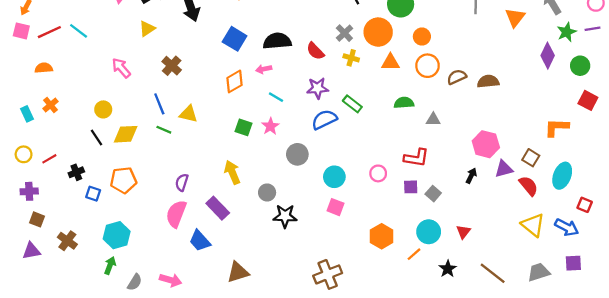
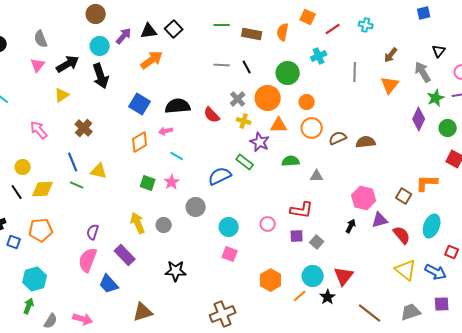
purple star: (318, 88) -> (260, 142), moved, turned 30
brown square: (531, 158) -> (404, 196), moved
gray circle: (267, 192) -> (164, 225), moved
black star: (285, 216) -> (176, 271), moved
red triangle: (463, 232) -> (344, 276), size x1.5
black star: (448, 269) -> (328, 297), moved

